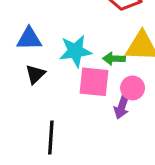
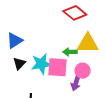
blue triangle: (29, 39) -> (15, 41), turned -30
cyan star: (75, 51) -> (41, 64), moved

